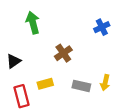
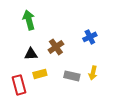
blue cross: (102, 27) -> (90, 37), moved
black triangle: (14, 61) -> (31, 54), moved, turned 32

